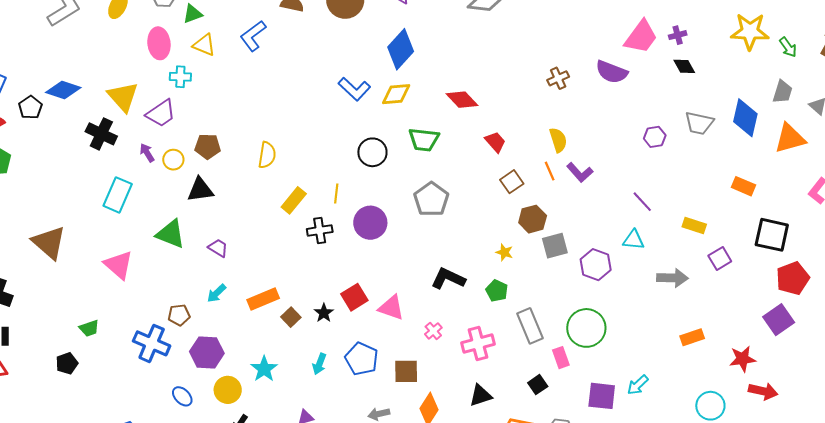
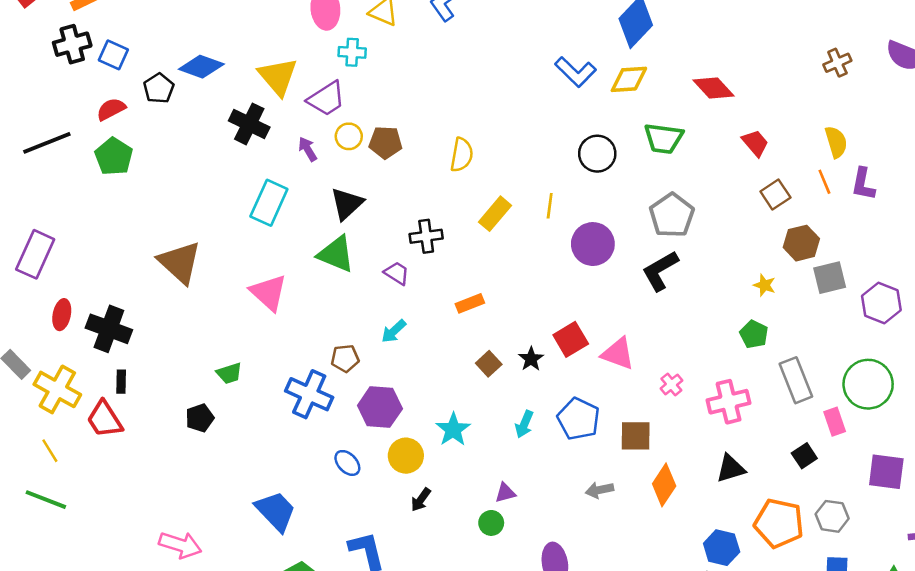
yellow circle: (173, 160) -> (349, 136), moved
purple L-shape: (580, 172) -> (863, 184), turned 52
black triangle: (200, 190) -> (347, 204), moved, turned -36
black cross: (320, 230) -> (426, 236), moved
black L-shape: (448, 279) -> (660, 271), moved, turned -56
orange rectangle: (263, 299) -> (470, 303), moved, size x0.7

